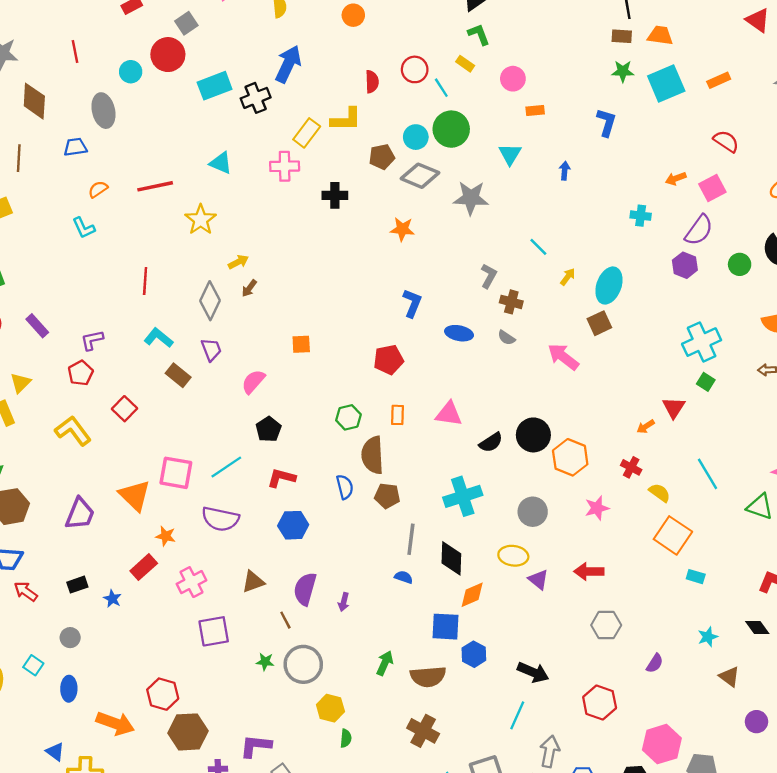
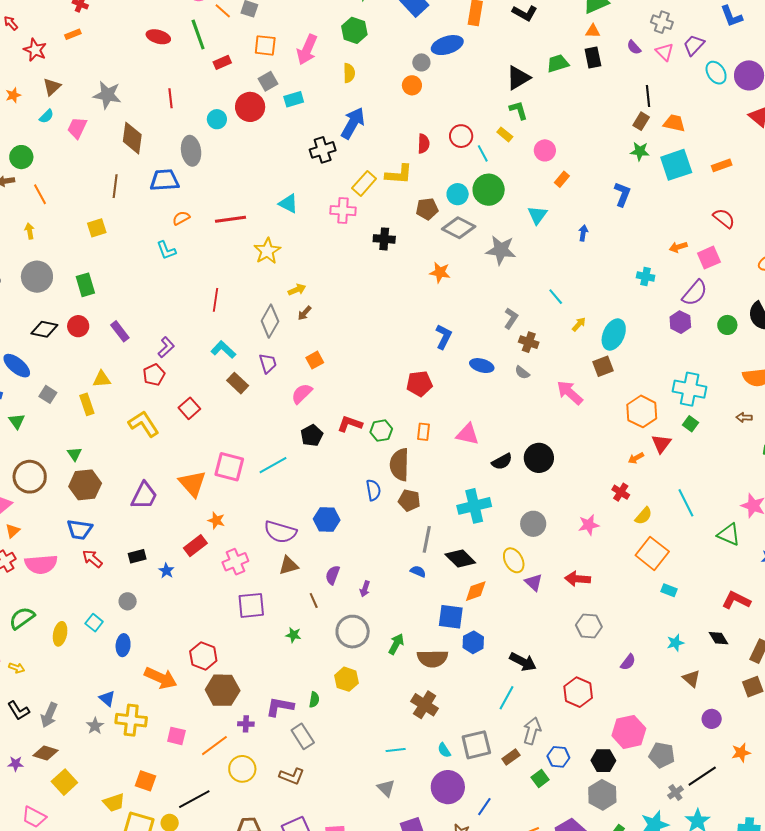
brown rectangle: (622, 36) -> (641, 121), turned -66
cyan rectangle: (215, 86) -> (294, 99), moved, size x0.7
orange rectangle: (535, 110) -> (562, 179), turned -49
blue trapezoid: (75, 147) -> (164, 180), size x1.4
purple L-shape: (92, 340) -> (166, 347), turned 145
cyan cross: (702, 342) -> (690, 389), turned 32
orange square: (301, 344) -> (315, 360), moved, turned -30
yellow triangle: (20, 383) -> (102, 379), turned 36
orange hexagon: (570, 457) -> (642, 411), moved
red L-shape: (281, 478) -> (350, 424), moved
yellow semicircle: (660, 493) -> (644, 516), turned 90
purple semicircle: (220, 519) -> (280, 532), moved
yellow ellipse: (513, 556) -> (514, 560), turned 50
black diamond: (451, 558) -> (460, 558), turned -52
purple semicircle: (305, 589) -> (333, 575), size x0.7
gray circle: (303, 664) -> (353, 632), moved
green semicircle: (346, 738) -> (314, 700), moved

